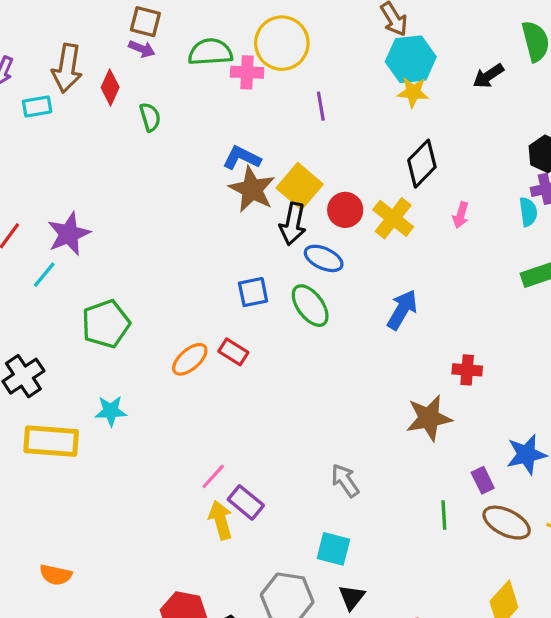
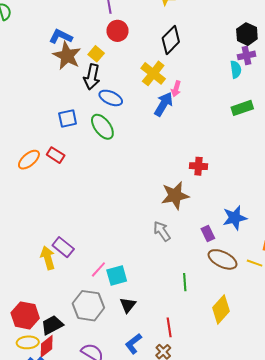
yellow square: (300, 186) -> (96, 54), size x0.6
red circle: (345, 210) -> (118, 31), moved
pink arrow: (461, 215) -> (176, 89), moved
blue arrow: (402, 310) -> (164, 104), moved
pink line: (213, 476) -> (98, 269), moved
gray arrow: (345, 481) -> (162, 231), moved
green line: (444, 515) -> (185, 282), moved
cyan square: (333, 549) -> (117, 275), turned -30

